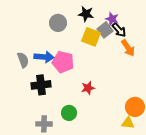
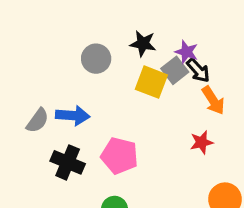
gray semicircle: (23, 60) -> (37, 121), turned 56
pink pentagon: (63, 62) -> (120, 156), moved
black cross: (41, 85) -> (68, 162), turned 30
red star: (88, 88) -> (202, 142), moved

